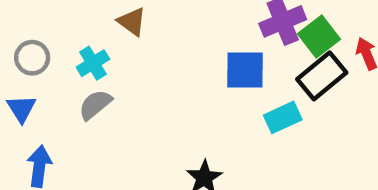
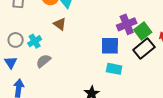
cyan cross: (93, 63) -> (35, 41), moved
cyan rectangle: (283, 117) -> (114, 69), moved, turned 35

